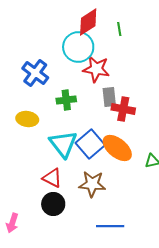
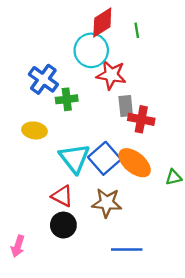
green cross: (66, 100) -> (67, 99), moved

